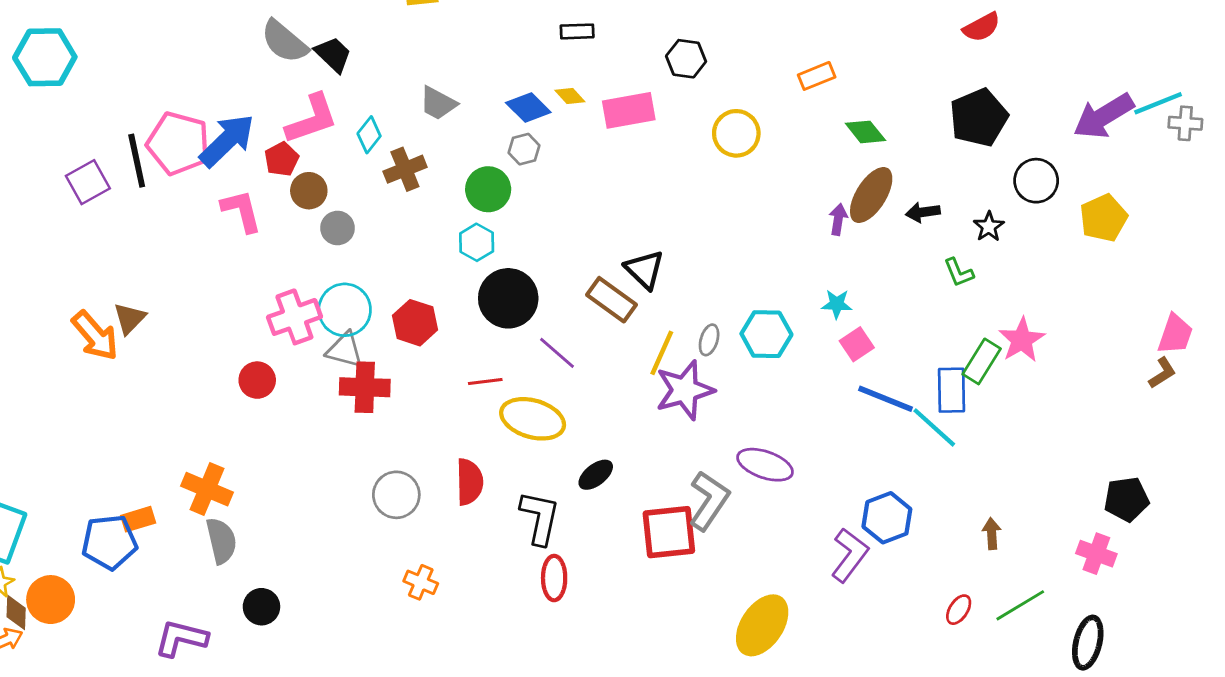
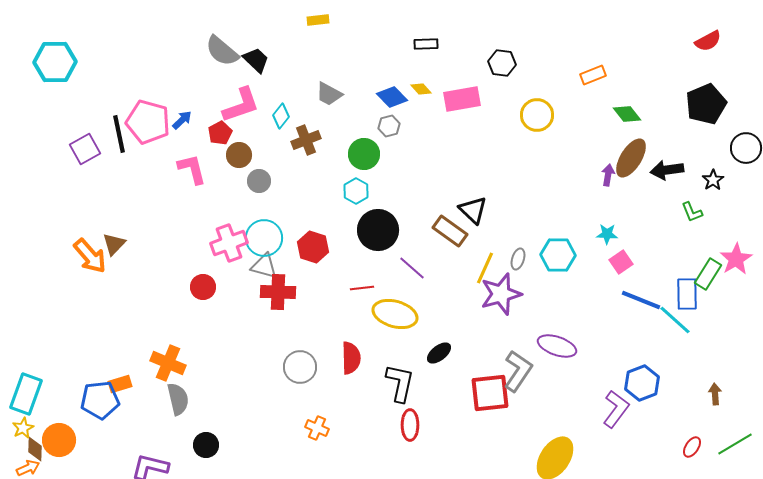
blue arrow: (227, 140) -> (182, 120), size x0.5
black arrow: (923, 212) -> (667, 170), size x1.4

